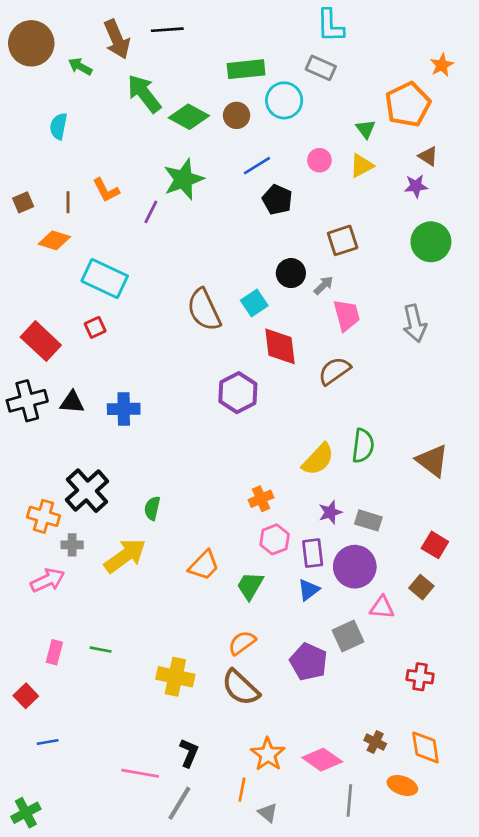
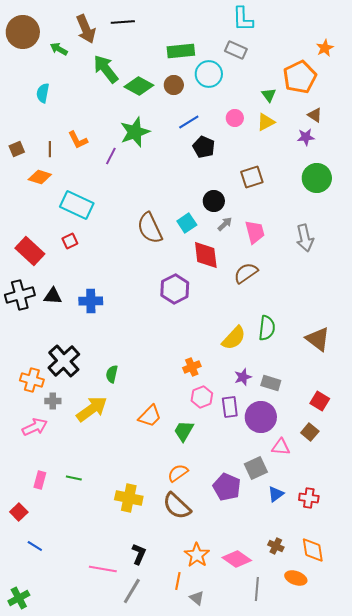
gray arrow: (324, 285) -> (225, 224), moved
blue triangle: (309, 590) -> (276, 494), moved
blue line: (48, 742) -> (35, 546), turned 42

